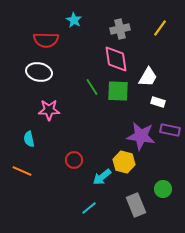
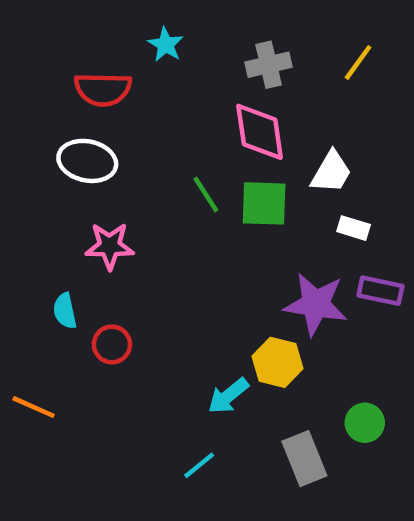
red circle: (74, 160) -> (112, 344), moved
orange line: (22, 171) -> (34, 407), moved

